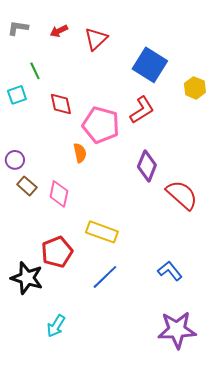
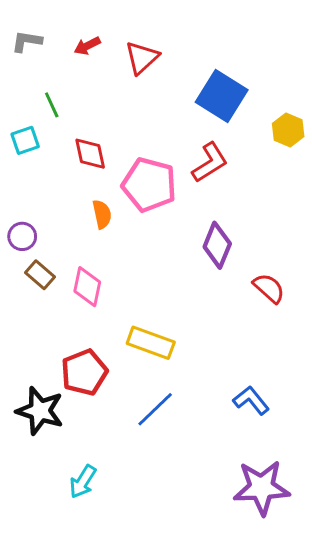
orange semicircle: (80, 153) -> (102, 214), moved
red semicircle: (182, 195) -> (269, 288), size x0.7

